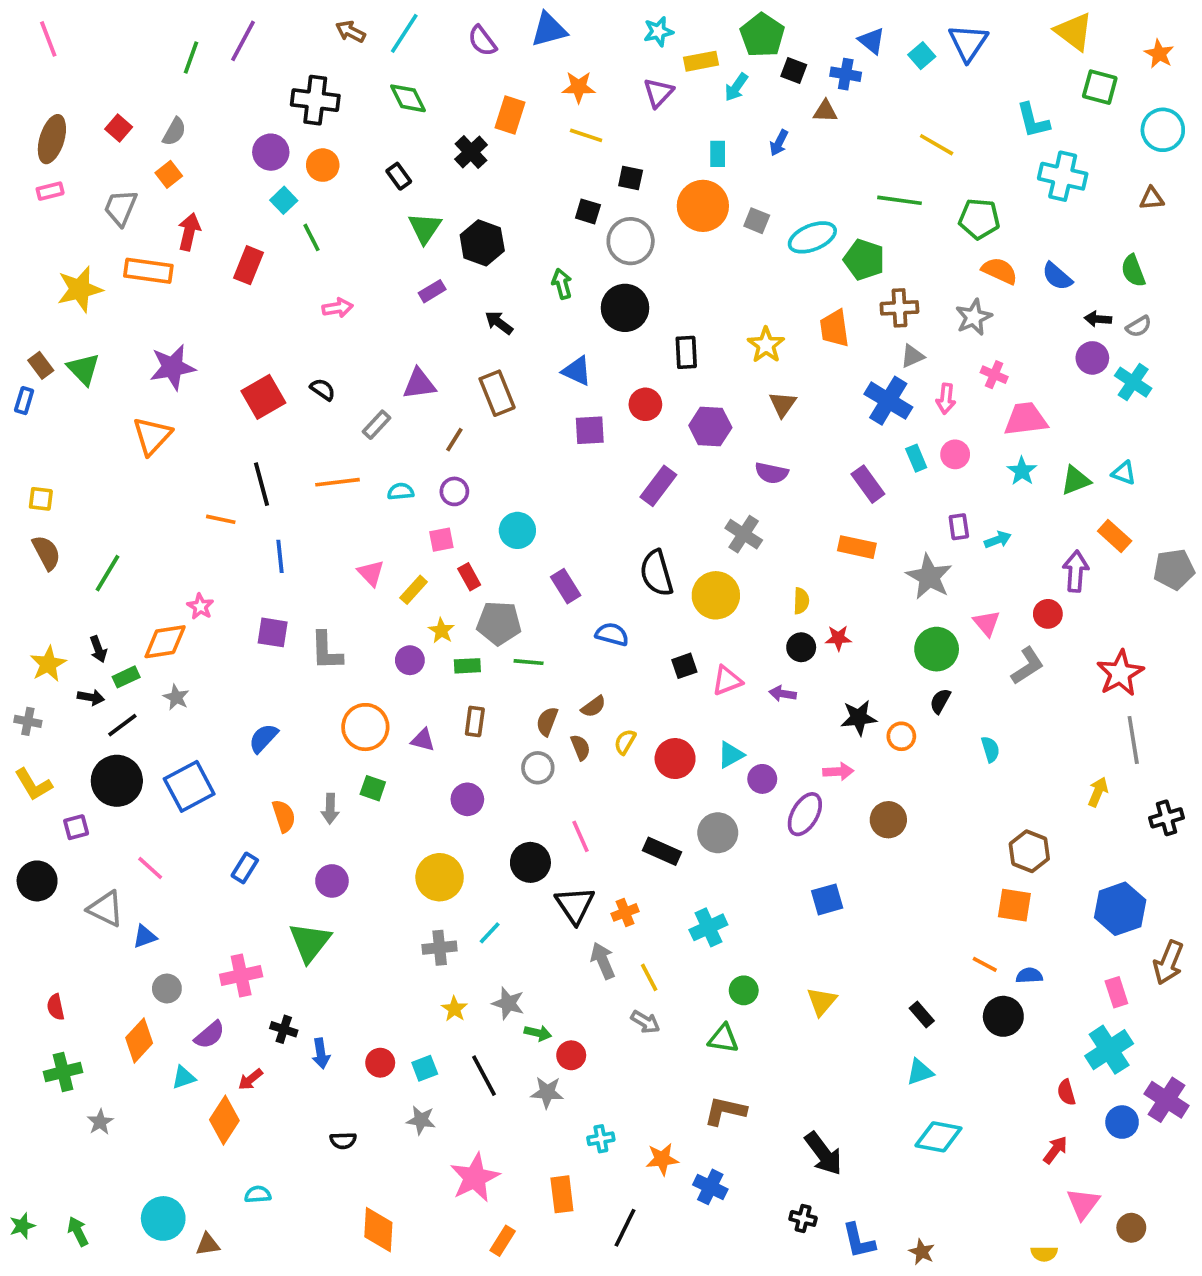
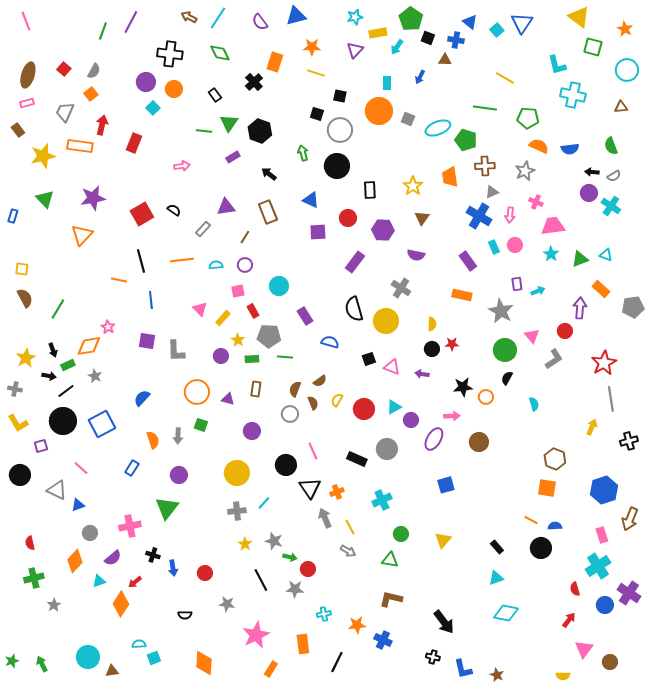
green line: (312, 237) -> (204, 131), moved, turned -56
blue semicircle: (1057, 276) -> (570, 149), turned -48
brown rectangle: (41, 365) -> (18, 130), moved
pink triangle: (727, 681) -> (392, 367), turned 42
cyan square: (425, 1068) -> (154, 658), moved

